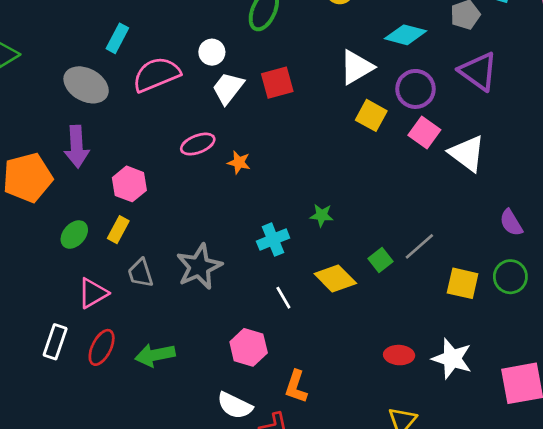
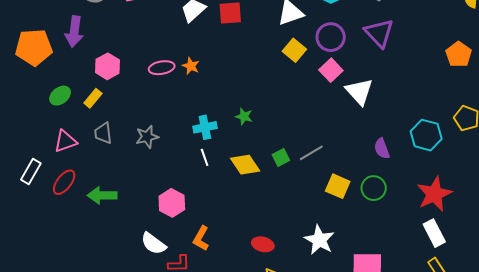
pink ellipse: (198, 144) -> (162, 68), moved
gray star: (199, 267) -> (147, 137), size x0.7
white line: (283, 298) -> (205, 157), moved
red ellipse: (399, 355) -> (263, 244), moved

